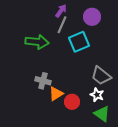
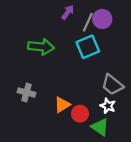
gray line: (62, 25) -> (88, 22), moved
gray cross: (43, 81) -> (26, 92), moved
green triangle: (102, 114) -> (100, 127), moved

